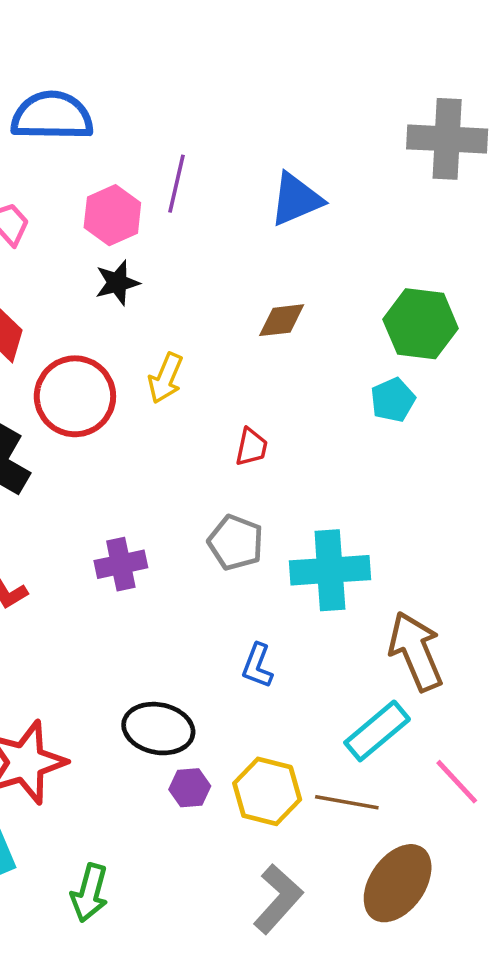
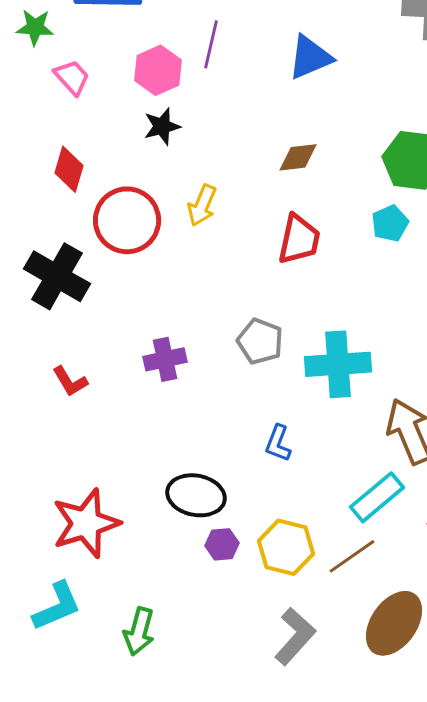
red trapezoid: (251, 447) -> (299, 239), moved, size x1.6
brown line: (347, 802) -> (352, 556), turned -45

